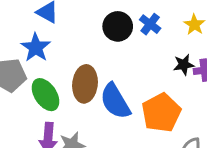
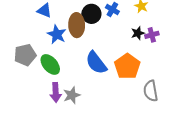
blue star: (36, 48) -> (57, 34), moved
brown ellipse: (85, 84) -> (77, 25), moved

